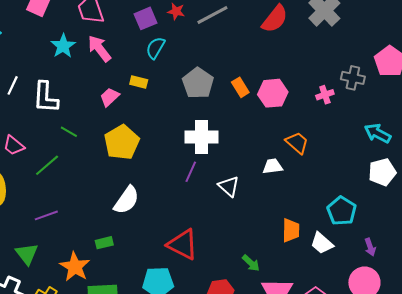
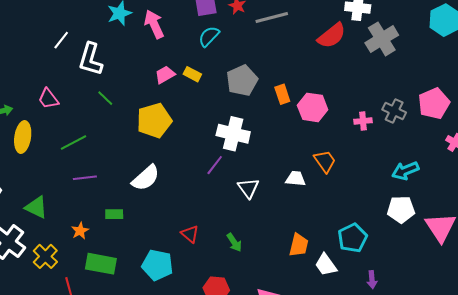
yellow rectangle: (139, 82) -> (192, 74), moved
pink trapezoid: (110, 97) -> (165, 75), moved
cyan arrow: (378, 133) -> (405, 171), turned -64
green line: (47, 165) -> (73, 142), moved
purple line: (46, 215) -> (85, 178), moved
red triangle: (183, 244) -> (190, 234), size x0.6
green triangle: (27, 254) -> (36, 207), turned -40
green arrow: (251, 263) -> (234, 242), moved
orange star: (75, 267) -> (80, 231), size x0.6

